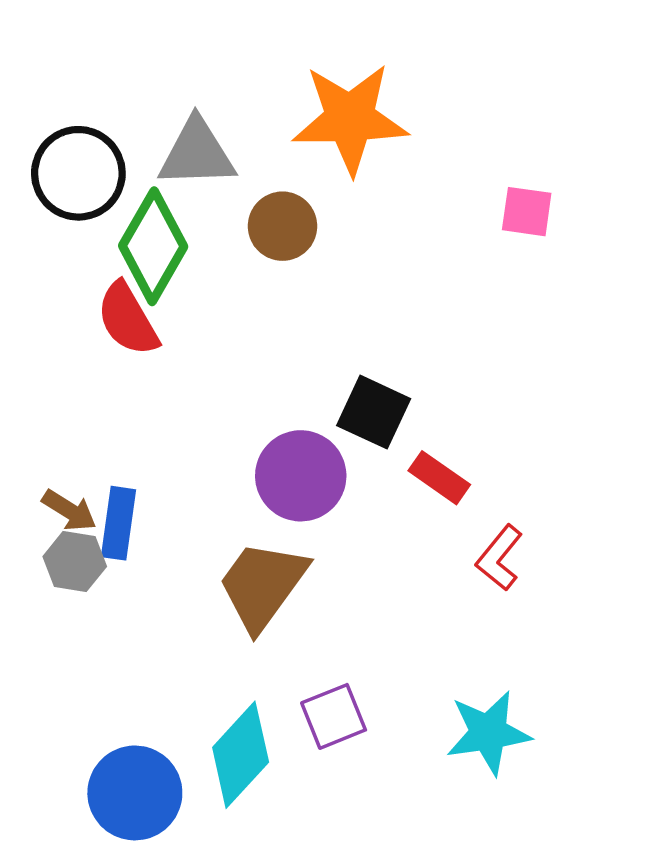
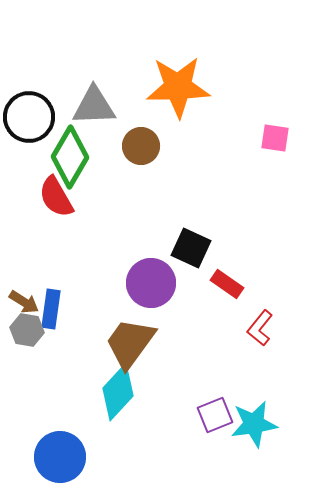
purple square: (334, 716) -> (215, 415), moved
cyan diamond: (241, 755) -> (118, 392), moved

